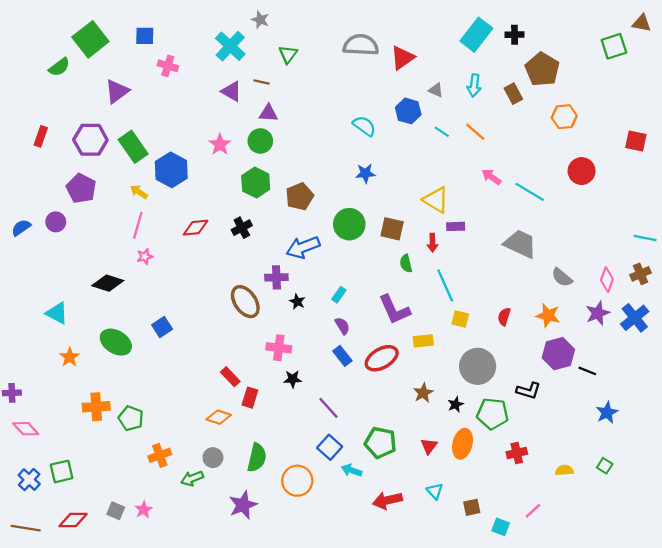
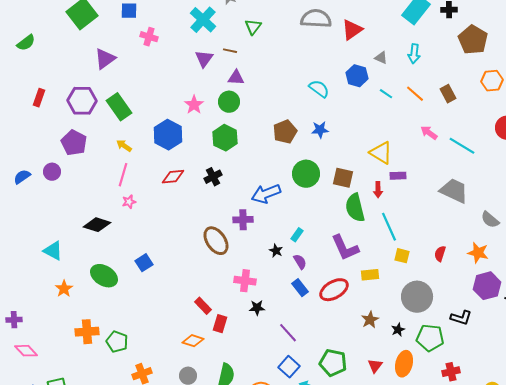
green semicircle: (59, 67) -> (26, 43), moved
purple triangle: (231, 91) -> (204, 59), turned 36
brown rectangle: (513, 94) -> (448, 94), moved
blue hexagon: (171, 170) -> (168, 135), moved
brown pentagon: (300, 196) -> (285, 132), moved
green semicircle: (406, 263) -> (355, 208), size x1.8
black star: (297, 302) -> (276, 251), moved

